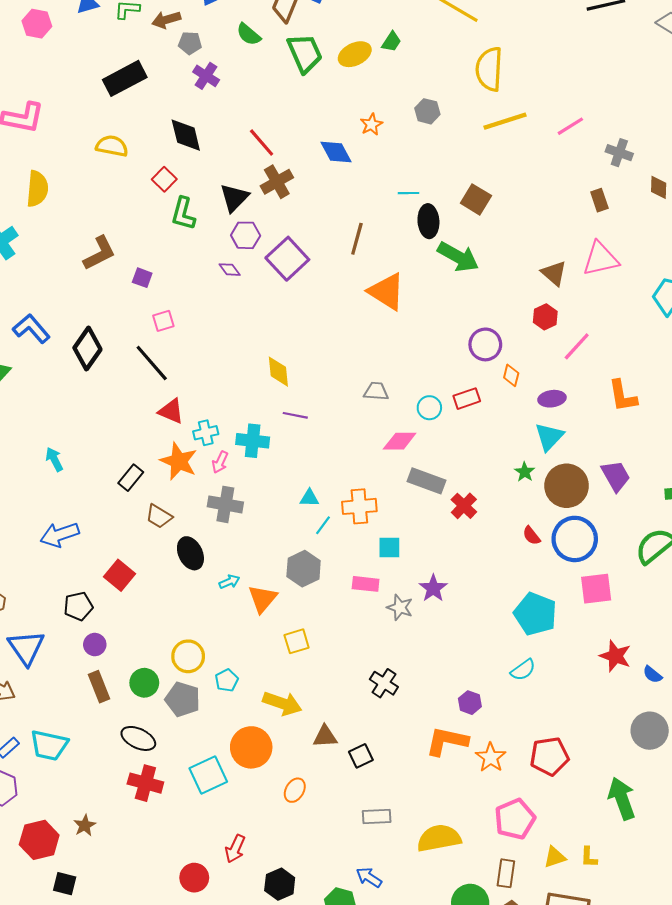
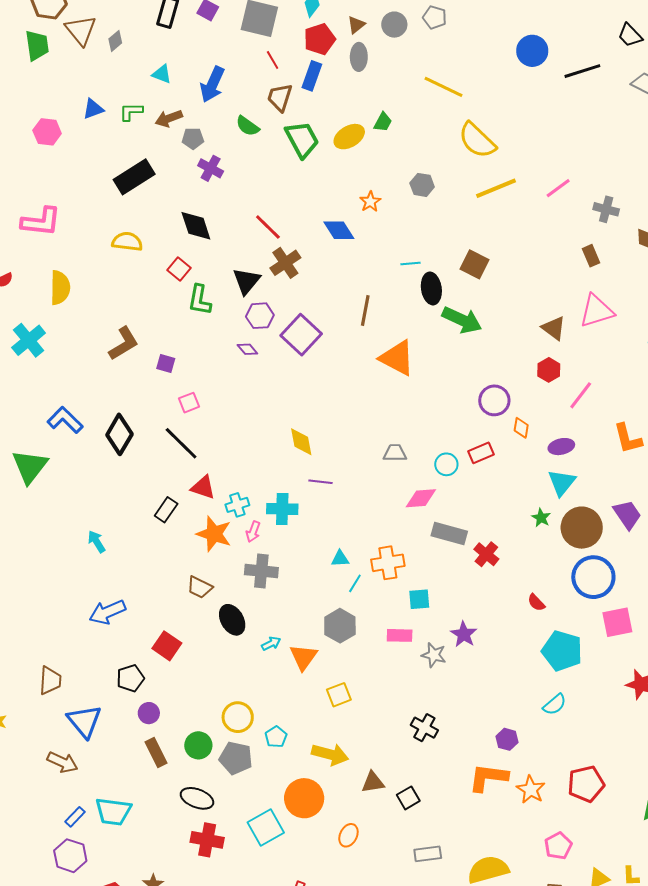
yellow semicircle: (489, 69) -> (477, 140), turned -45
black rectangle: (131, 478) -> (166, 510), moved
red semicircle: (531, 536) -> (536, 603), moved
pink pentagon: (515, 819) -> (558, 846), size x0.7

